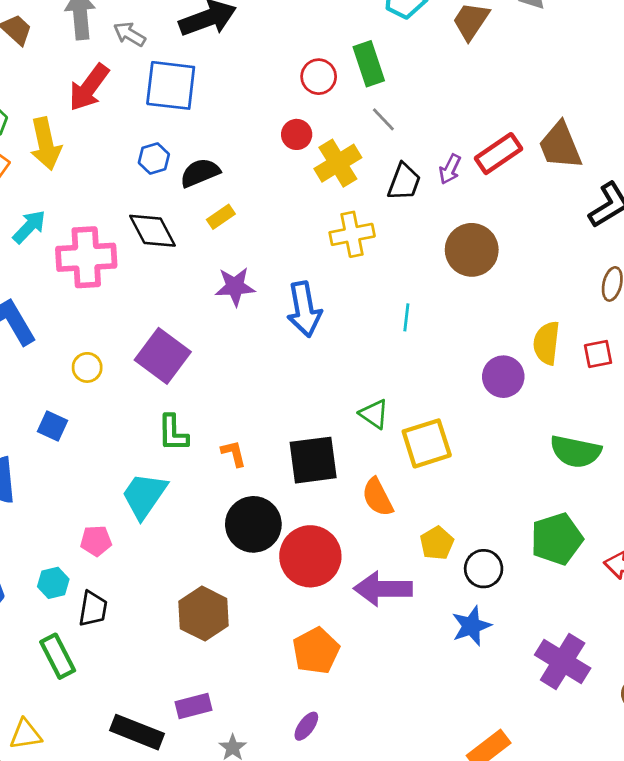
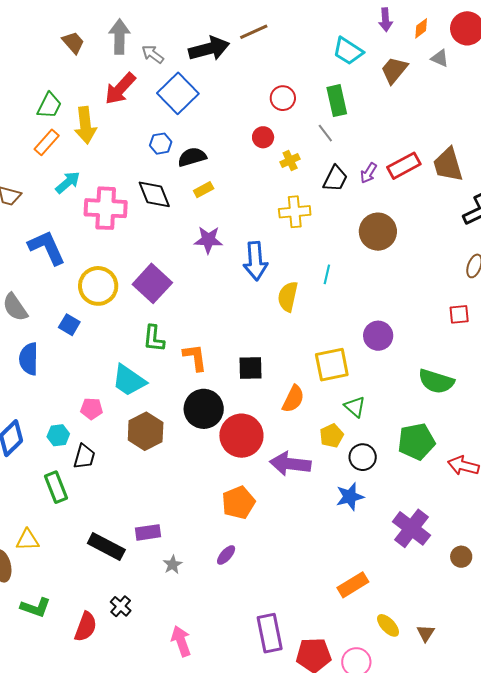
green rectangle: (369, 64) -> (337, 101), moved
blue square: (171, 85) -> (178, 93), turned 33
yellow cross: (338, 163) -> (290, 161), size x0.6
yellow semicircle: (546, 343) -> (288, 297), moved
yellow circle: (87, 367) -> (98, 286), size x1.8
purple circle: (503, 377) -> (378, 336), moved
green triangle: (374, 414) -> (355, 407), moved
orange L-shape: (234, 453) -> (195, 357), size x1.4
black square: (313, 460) -> (251, 368), size x0.7
cyan trapezoid: (144, 496) -> (129, 380), turned -96
orange semicircle: (378, 497) -> (293, 399), turned -132
brown hexagon: (204, 614) -> (146, 431), moved

